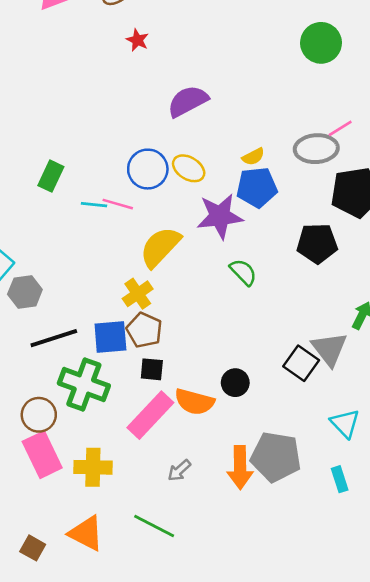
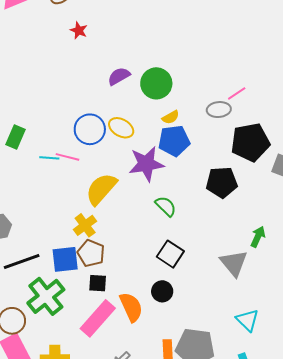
green circle: (321, 43) -> (156, 83), moved
purple semicircle: (188, 101) -> (119, 76), size x0.7
gray ellipse: (316, 149) -> (219, 110), size x0.7
black square: (301, 363) -> (170, 254), moved
green cross: (84, 384) -> (46, 296), turned 33
orange semicircle: (194, 402) -> (131, 307), turned -128

